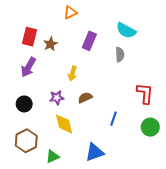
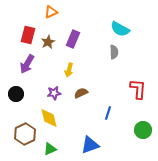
orange triangle: (70, 13) -> (51, 12), moved
purple rectangle: (89, 41) -> (73, 39), moved
black circle: (24, 104) -> (16, 94), moved
yellow diamond: (64, 124) -> (49, 118), moved
green circle: (150, 127) -> (143, 130), moved

